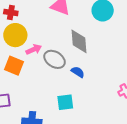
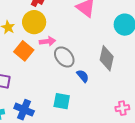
gray diamond: (79, 41) -> (107, 58), moved

